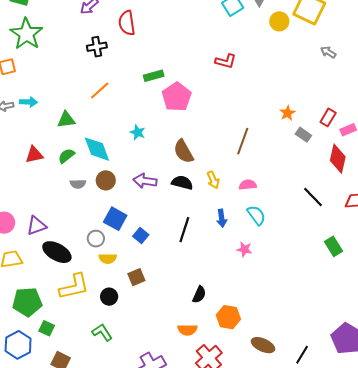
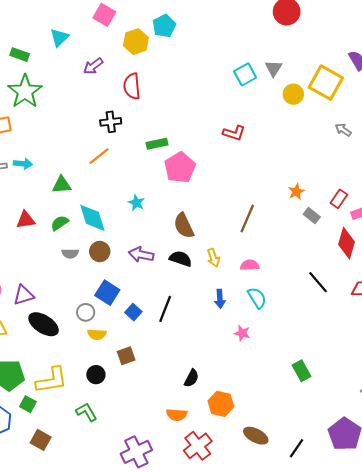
black cross: (97, 47) -> (111, 122), moved
black line: (184, 230) -> (165, 309), moved
green rectangle: (334, 246) -> (302, 371), moved
yellow L-shape: (74, 287) -> (52, 380), moved

